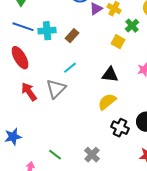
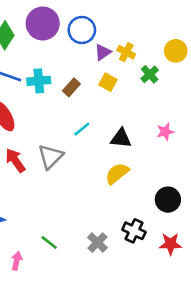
yellow square: (118, 42) -> (108, 82), moved
cyan line: (70, 68) -> (82, 129), moved
black cross: (120, 128) -> (134, 231), moved

